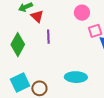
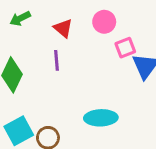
red triangle: (37, 16) -> (63, 28), moved

